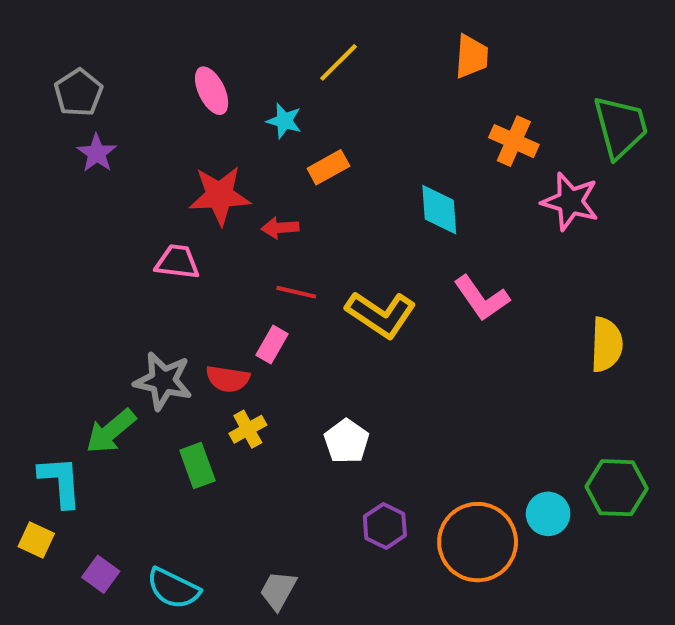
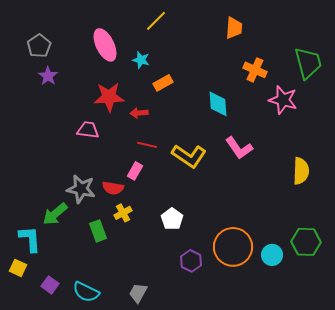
yellow line: (339, 62) -> (156, 21), moved
pink ellipse: (212, 91) -> (105, 45), size x1.4
orange circle: (478, 542) -> (233, 247), moved

